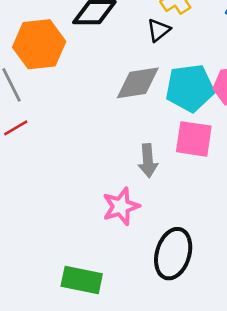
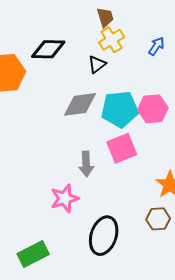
pink square: (194, 139) -> (122, 148), turned -32
green rectangle: (82, 280) -> (33, 254), turned -40

